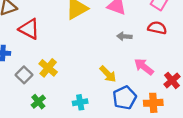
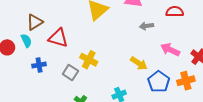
yellow cross: (48, 68) -> (89, 60), moved
gray square: (24, 75) -> (70, 72), moved

